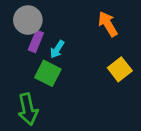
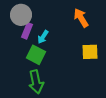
yellow square: (120, 69) -> (90, 52), turned 36
green arrow: (28, 109) -> (36, 82), moved

